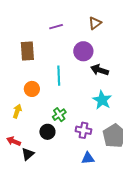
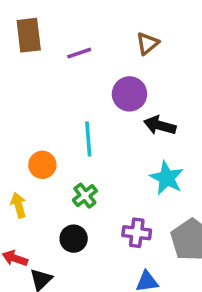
brown rectangle: (27, 51) -> (29, 35), moved
yellow arrow: (17, 111) -> (19, 205), turned -32
green cross: (59, 115) -> (85, 196), moved

